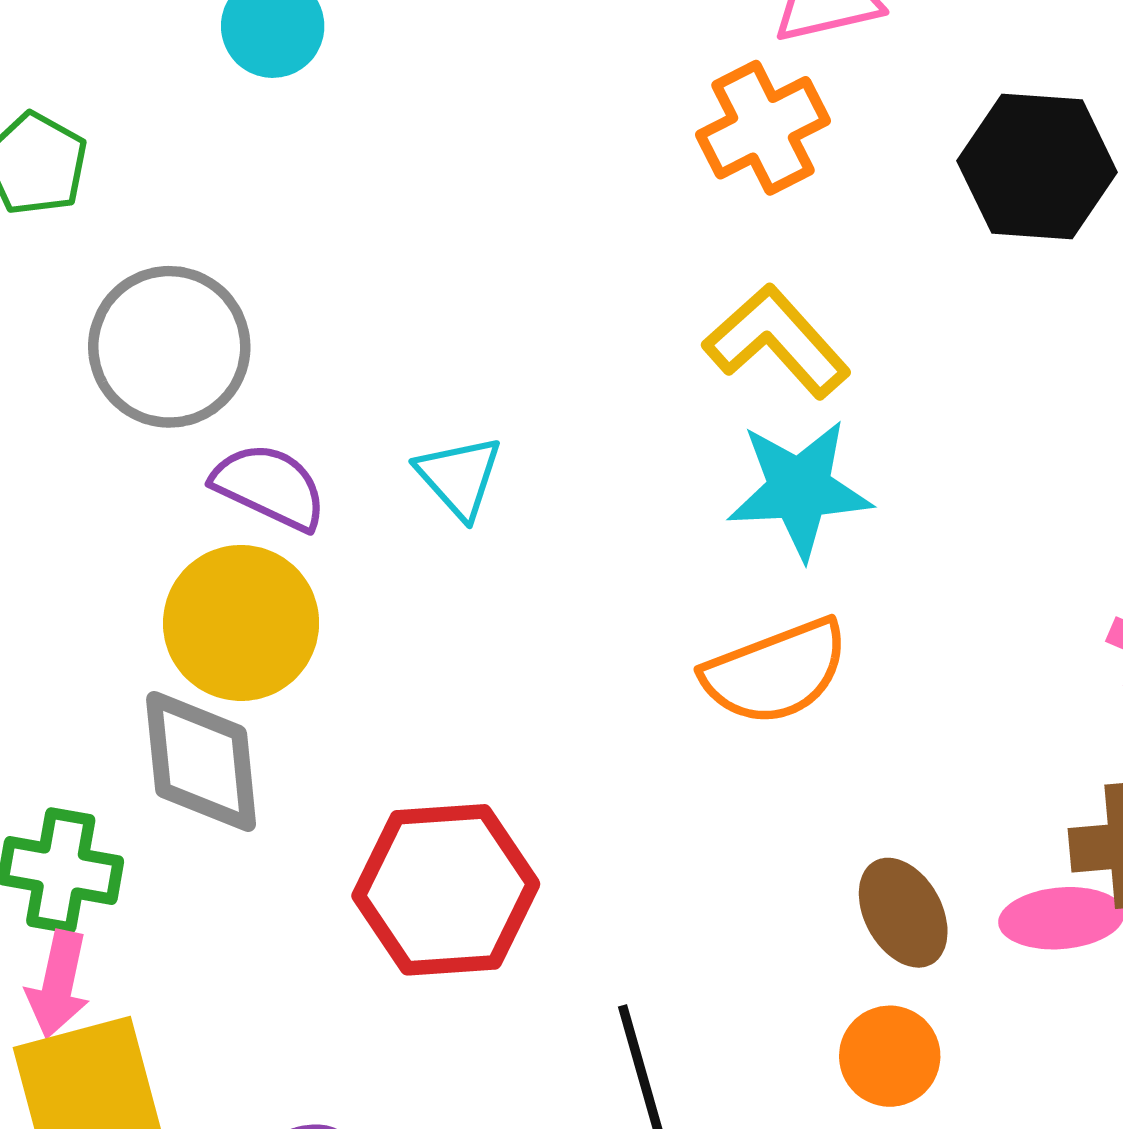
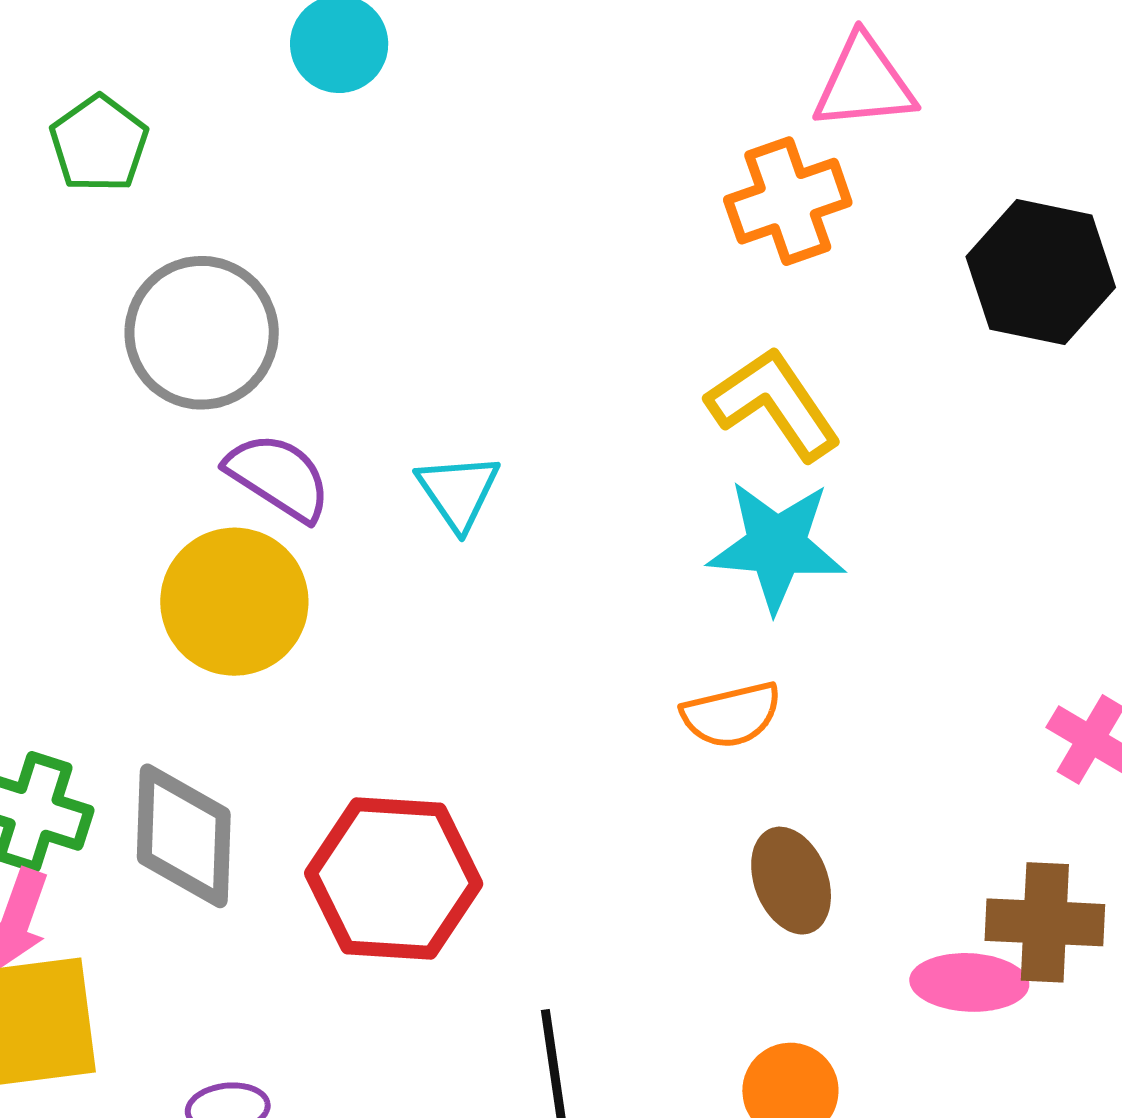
orange semicircle: (776, 672) -> (731, 715), size x0.7
gray diamond: (201, 761) -> (184, 836), moved
brown ellipse: (903, 913) -> (791, 881), moved

